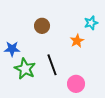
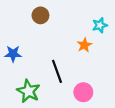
brown circle: (42, 26) -> (40, 15), moved
green star: (25, 69) -> (28, 91), moved

